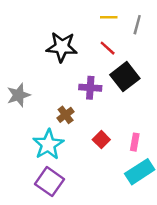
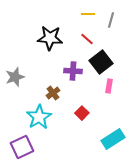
pink rectangle: (135, 142) -> (109, 86), moved
purple square: (49, 182) -> (22, 147), moved, turned 30

